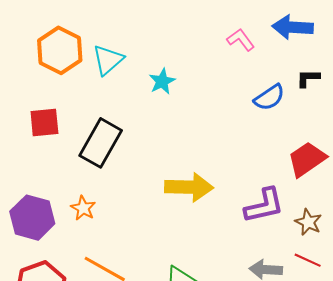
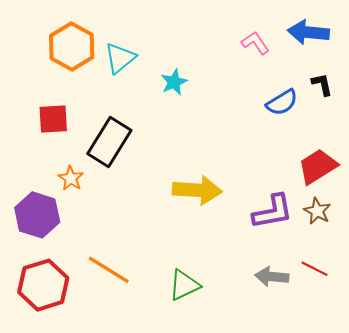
black L-shape: (308, 78) -> (322, 84), turned 75
orange star: (83, 208) -> (71, 178), moved
brown star: (308, 222) -> (317, 211), moved

